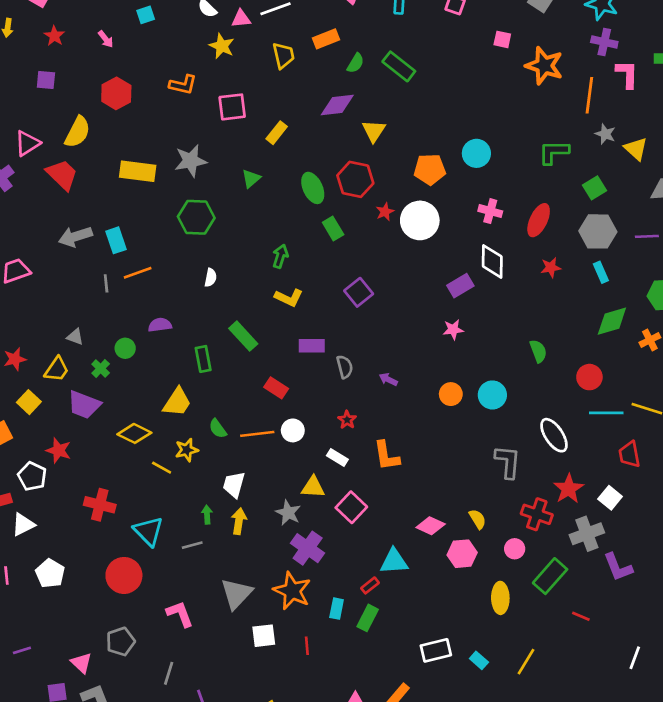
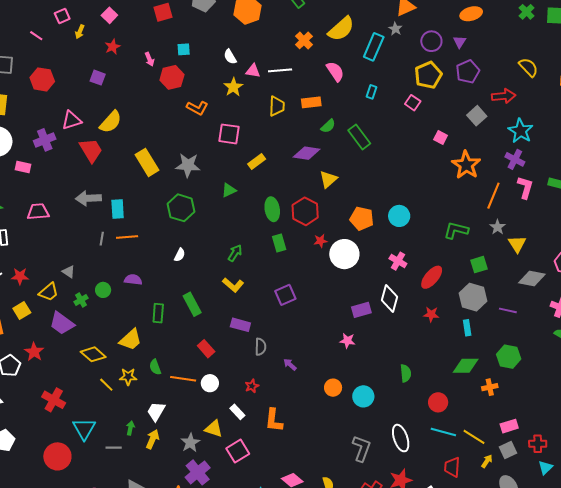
red hexagon: (116, 93) -> (172, 77), moved
yellow rectangle: (138, 171) -> (147, 162), turned 36

